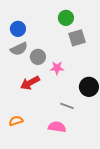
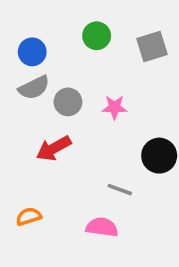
green circle: (66, 18) -> (97, 36), moved
gray square: (77, 38) -> (152, 47), moved
pink star: (57, 68) -> (114, 107), moved

